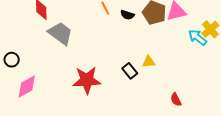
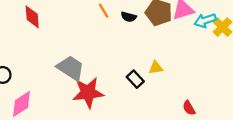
gray trapezoid: (60, 33) -> (71, 68), moved
cyan arrow: (197, 37) -> (205, 20), moved, turned -54

